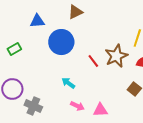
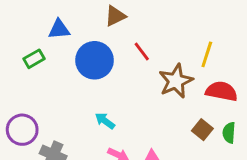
green rectangle: (14, 49) -> (34, 59), moved
red line: (93, 61) -> (142, 51), moved

